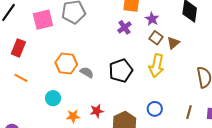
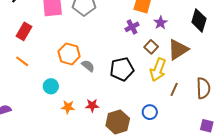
brown square: (156, 38) -> (151, 47), moved
brown triangle: (173, 43) -> (178, 50), size x1.6
brown line: (189, 112) -> (174, 89), moved

